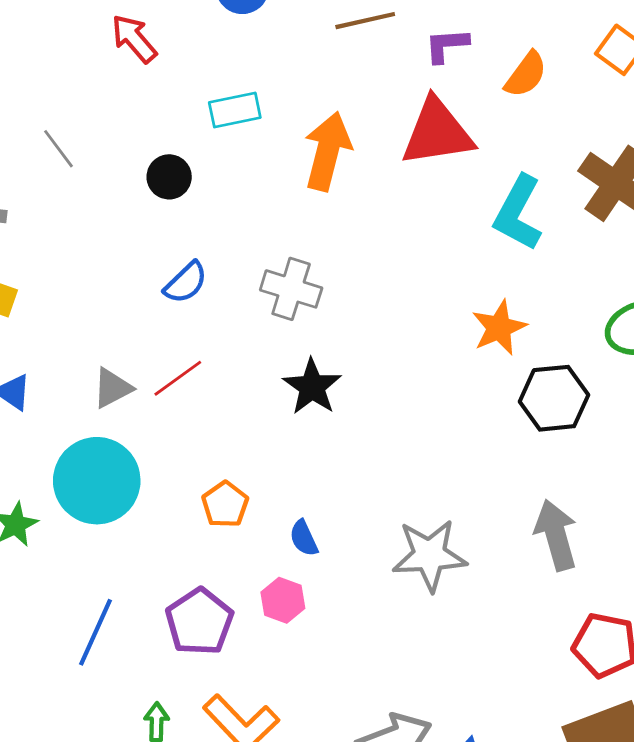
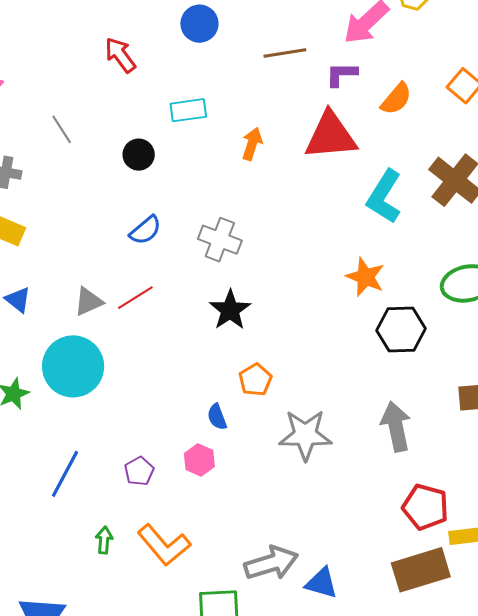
orange arrow: (328, 151) -> (252, 144), size x0.6
orange star: (499, 328) -> (365, 277), turned -30
orange pentagon: (225, 504) -> (255, 380), moved
purple pentagon: (199, 622) -> (139, 471), size x0.6

